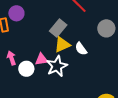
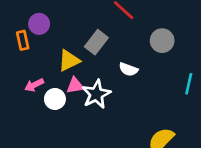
yellow triangle: (62, 45) -> (69, 60), moved
white semicircle: (81, 49) -> (128, 69), turned -32
pink arrow: (11, 58) -> (34, 85), turned -96

